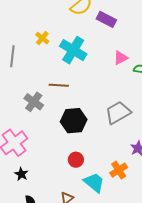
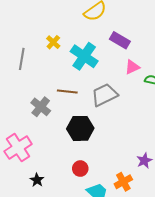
purple rectangle: (106, 19) -> (120, 40), moved
gray trapezoid: (118, 113) -> (104, 95), moved
black star: (21, 174) -> (37, 180), moved

